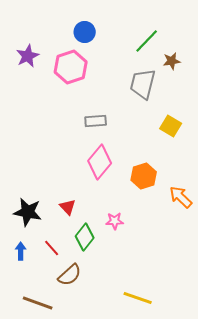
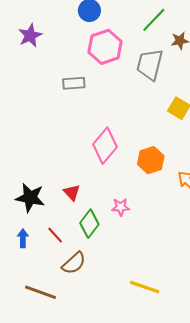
pink hexagon: (71, 67) -> (105, 47), moved
gray rectangle: (96, 121) -> (74, 83), moved

